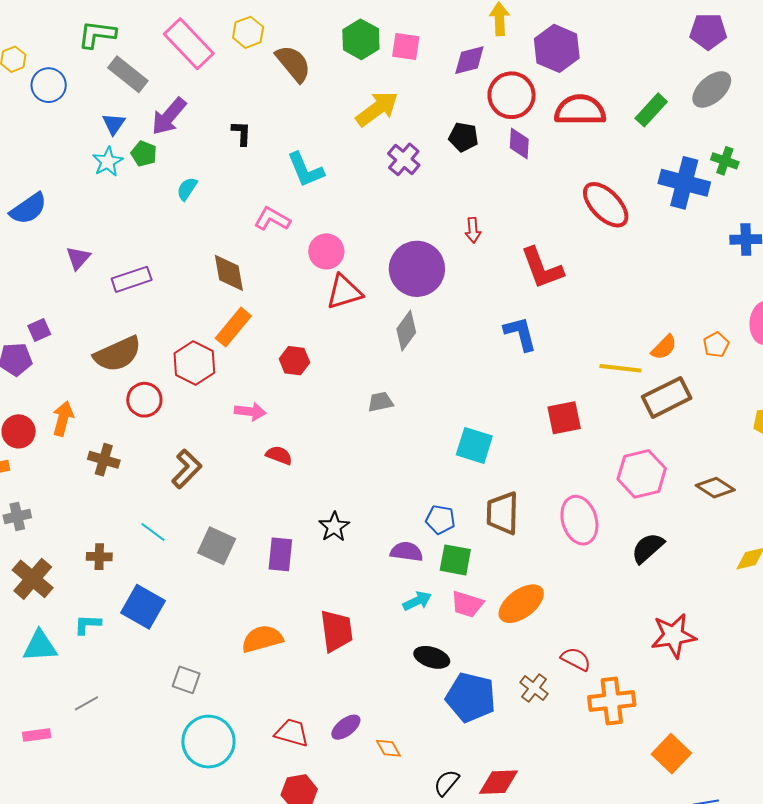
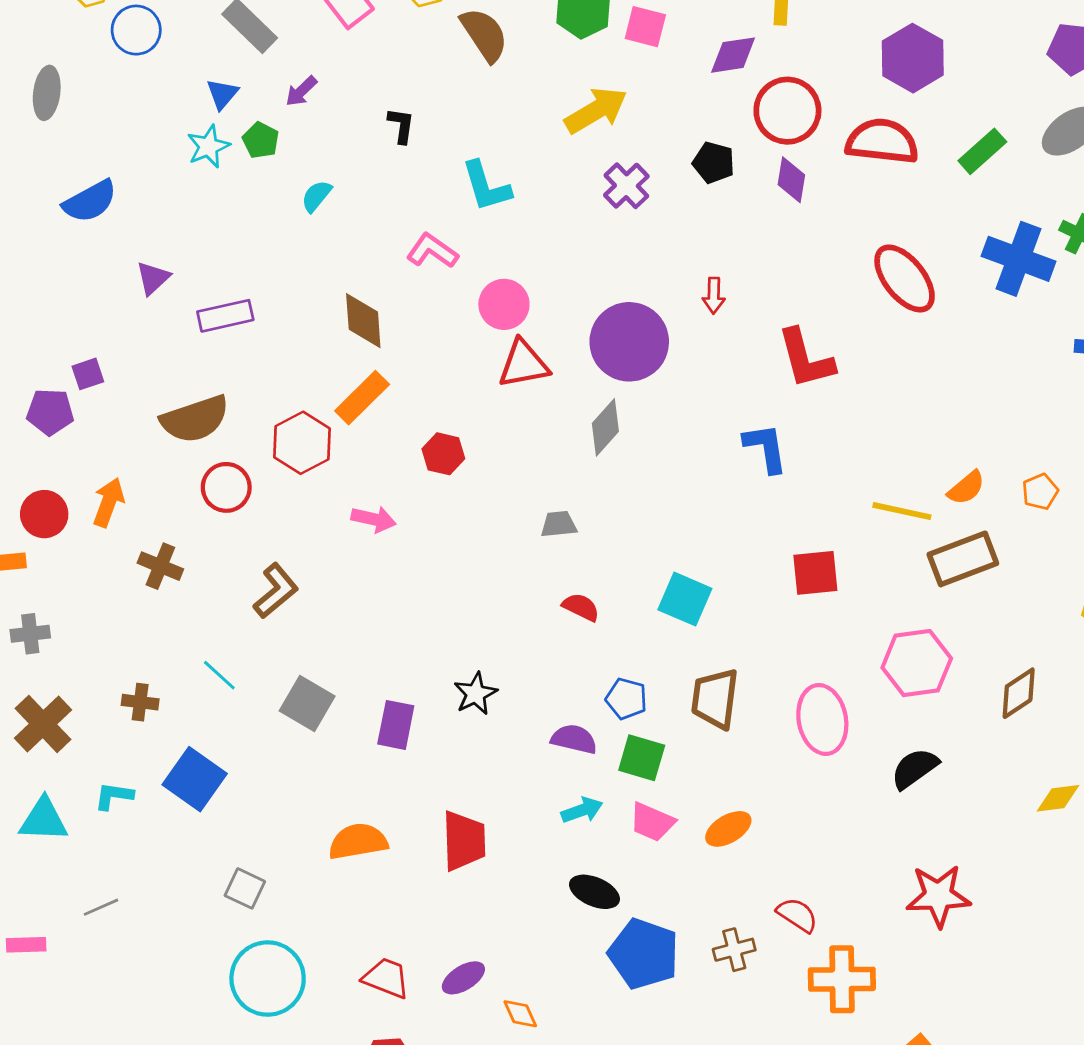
purple hexagon: (557, 48) -> (913, 58), moved
purple arrow: (169, 116) -> (301, 91), size x0.6
red semicircle: (279, 455) -> (581, 607), moved
brown diamond: (715, 488) -> (1019, 693), turned -72
orange ellipse: (521, 604) -> (728, 829), size x0.7
brown cross: (534, 688) -> (734, 950), turned 32

